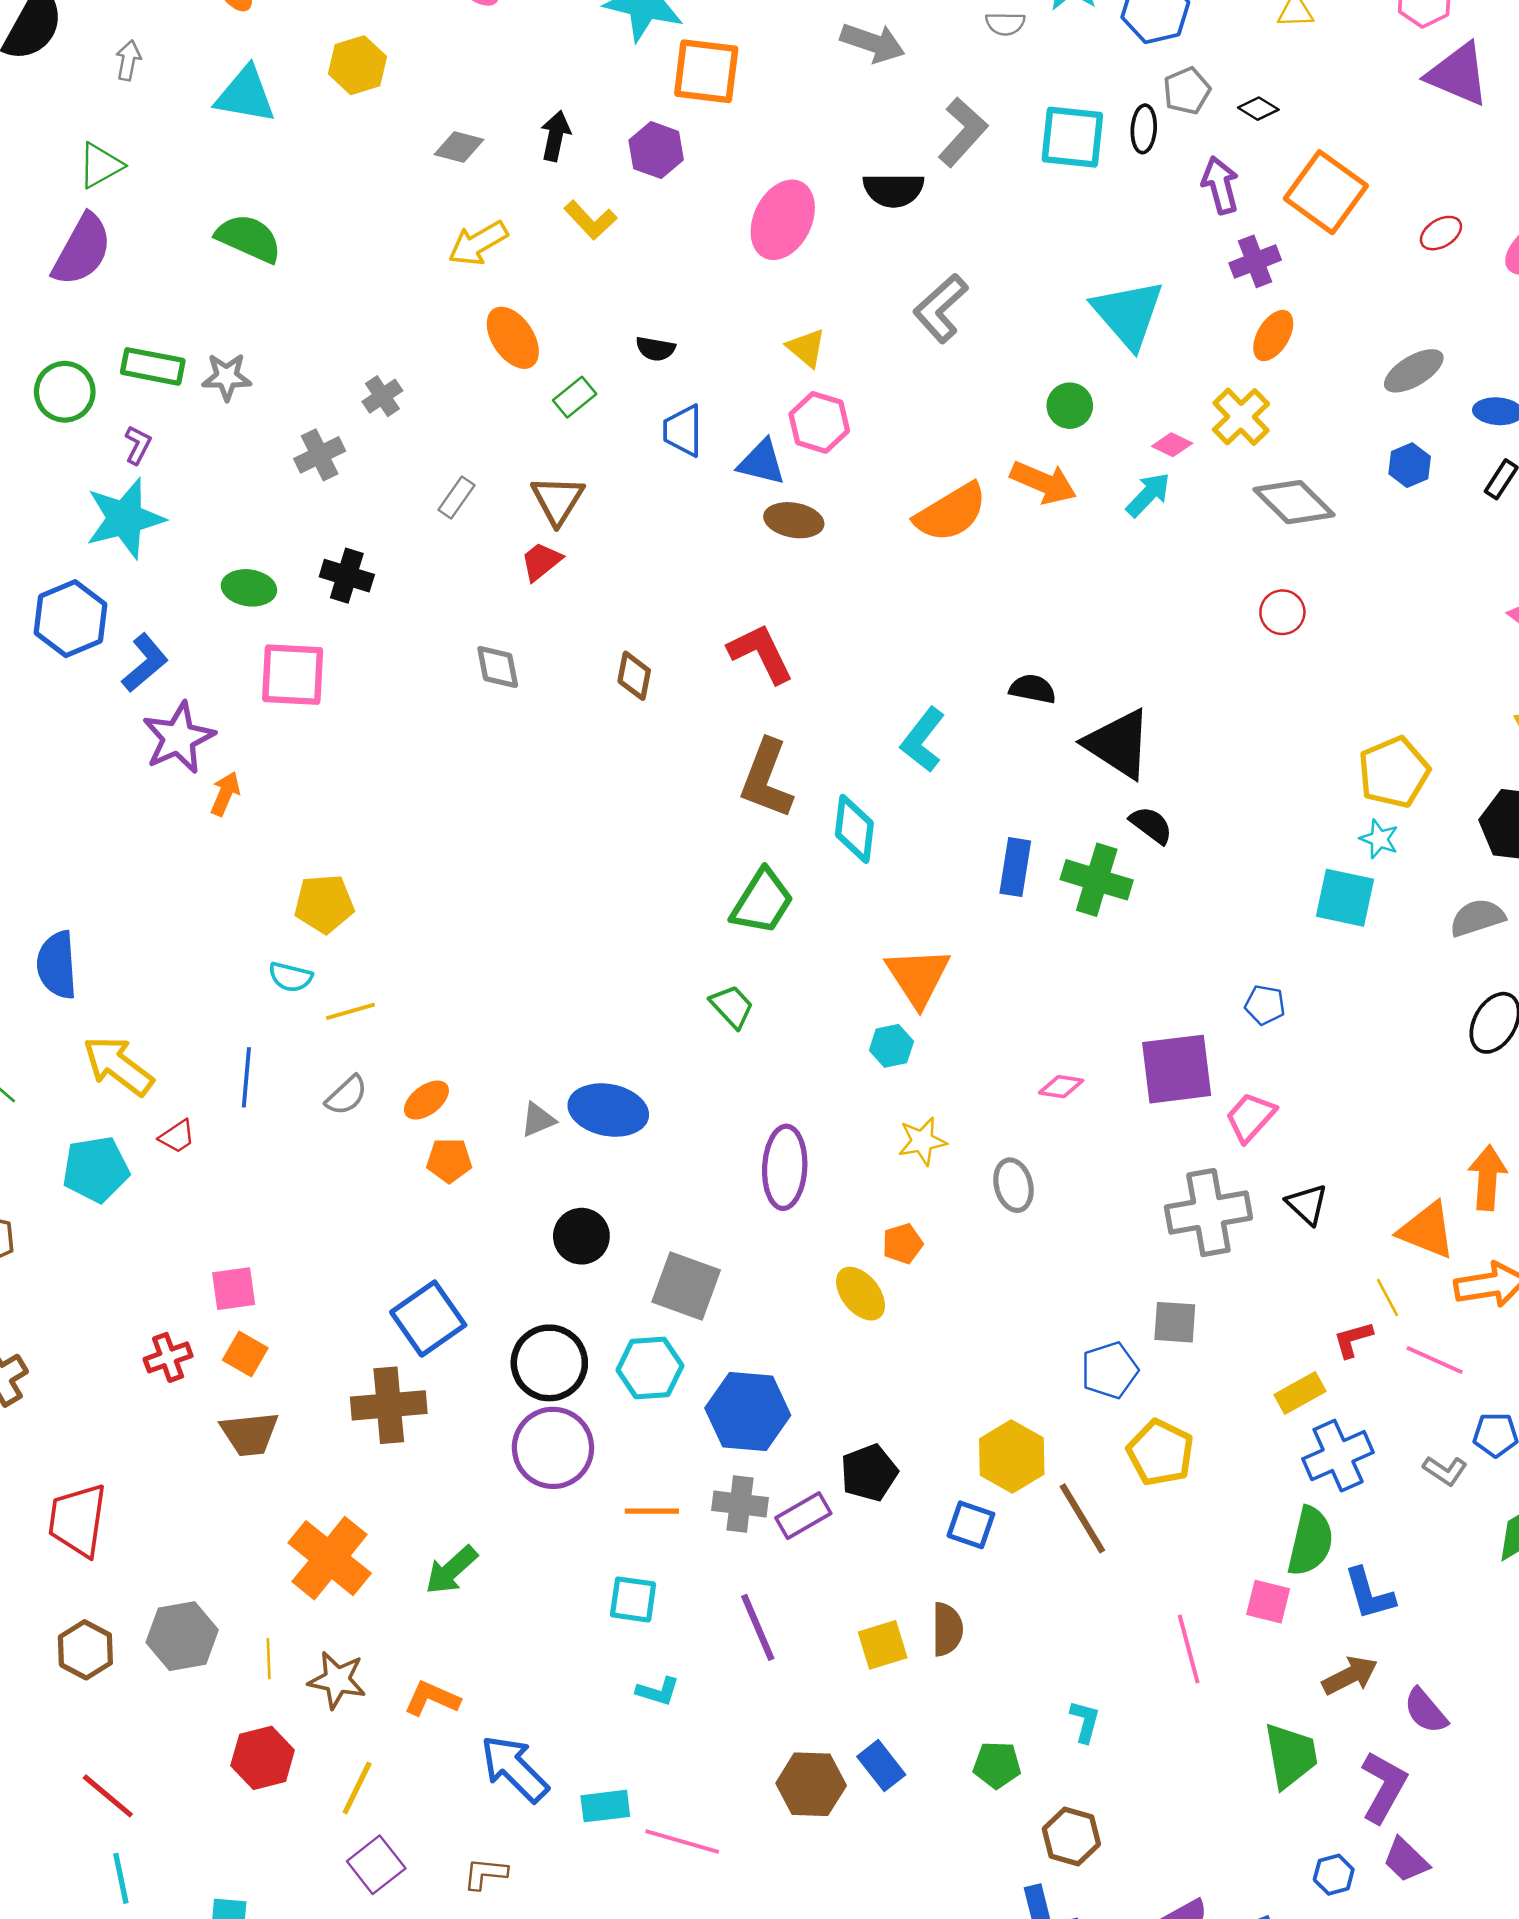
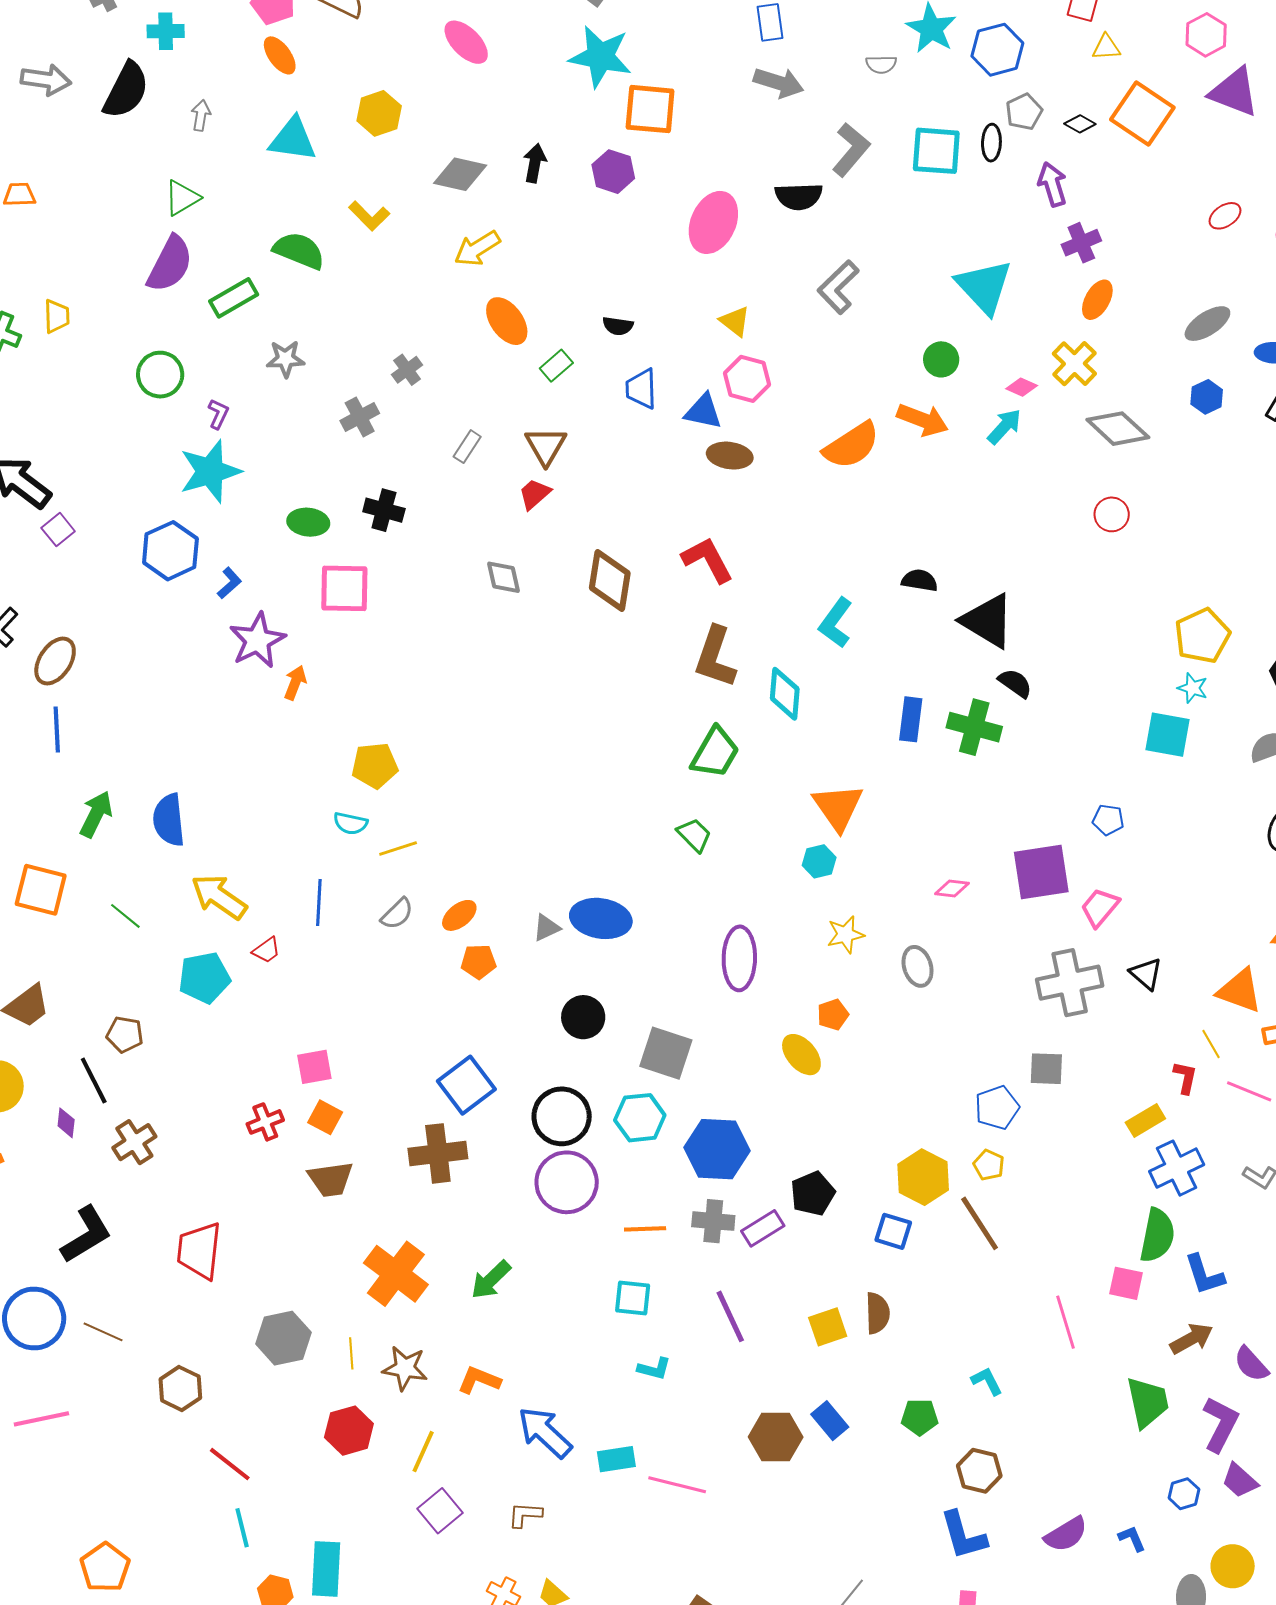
gray diamond: (459, 147) -> (460, 174), size x1.4
orange square: (1326, 192) -> (1142, 113), moved
yellow L-shape: (590, 220) -> (369, 216), moved
green rectangle: (153, 366) -> (234, 298), moved, turned -39
blue L-shape: (145, 663) -> (229, 583), size x0.7
brown diamond: (634, 676) -> (610, 580), size x1.6
red L-shape: (1353, 1339) -> (1185, 1077), turned 120
yellow pentagon: (1160, 1453) -> (989, 1165), moved, size x0.6
brown hexagon: (85, 1650) -> (180, 1388), moved
cyan L-shape: (1085, 1721) -> (987, 1381), turned -40

